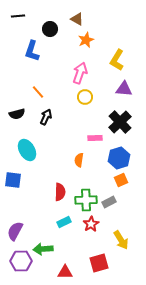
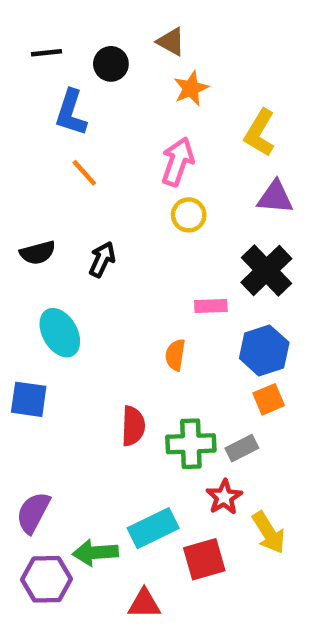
black line: (18, 16) -> (46, 53), moved
orange line: (38, 92) -> (84, 173), moved
cyan rectangle: (64, 222) -> (153, 528), moved, size x1.5
red star: (91, 224) -> (224, 497), moved
red square: (99, 263) -> (204, 559), moved

